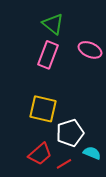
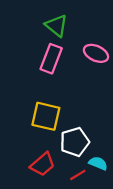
red line: (64, 164) -> (78, 175), moved

